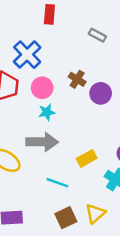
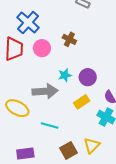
purple circle: (101, 93) -> (88, 77), moved
cyan star: (47, 112) -> (65, 75), moved
cyan line: (57, 183) -> (50, 126), moved

